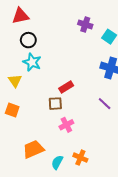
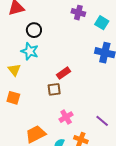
black circle: (28, 40) -> (34, 30), moved
purple line: (105, 104) -> (102, 121), moved
pink cross: (66, 125) -> (66, 117), moved

